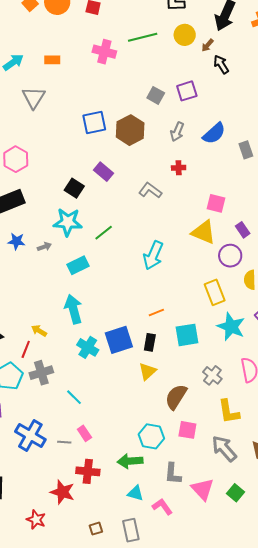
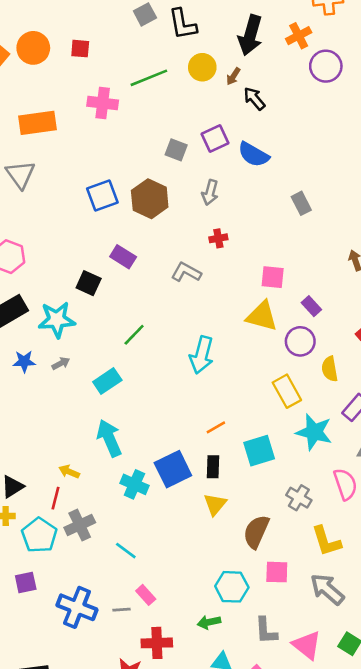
orange rectangle: (52, 60) -> (37, 123), size x1.8
blue semicircle: (214, 133) -> (254, 155), moved, turned 80
cyan star: (68, 222) -> (57, 320), moved
green arrow: (130, 461) -> (209, 622), size x0.7

